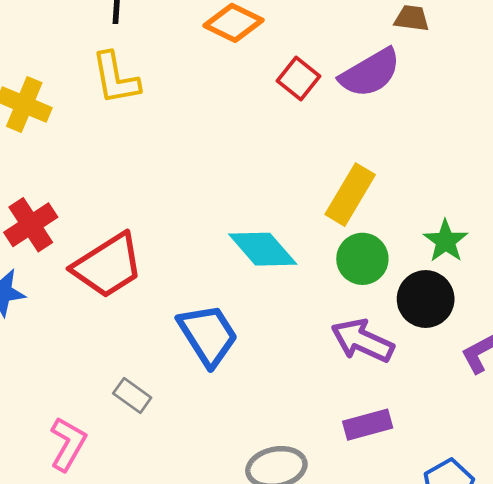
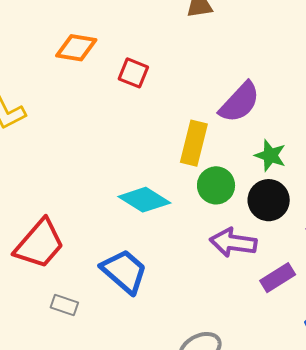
purple semicircle: (370, 73) -> (240, 102), moved
gray rectangle: (132, 396) -> (64, 305), moved
purple rectangle: (368, 425) -> (278, 278), moved

